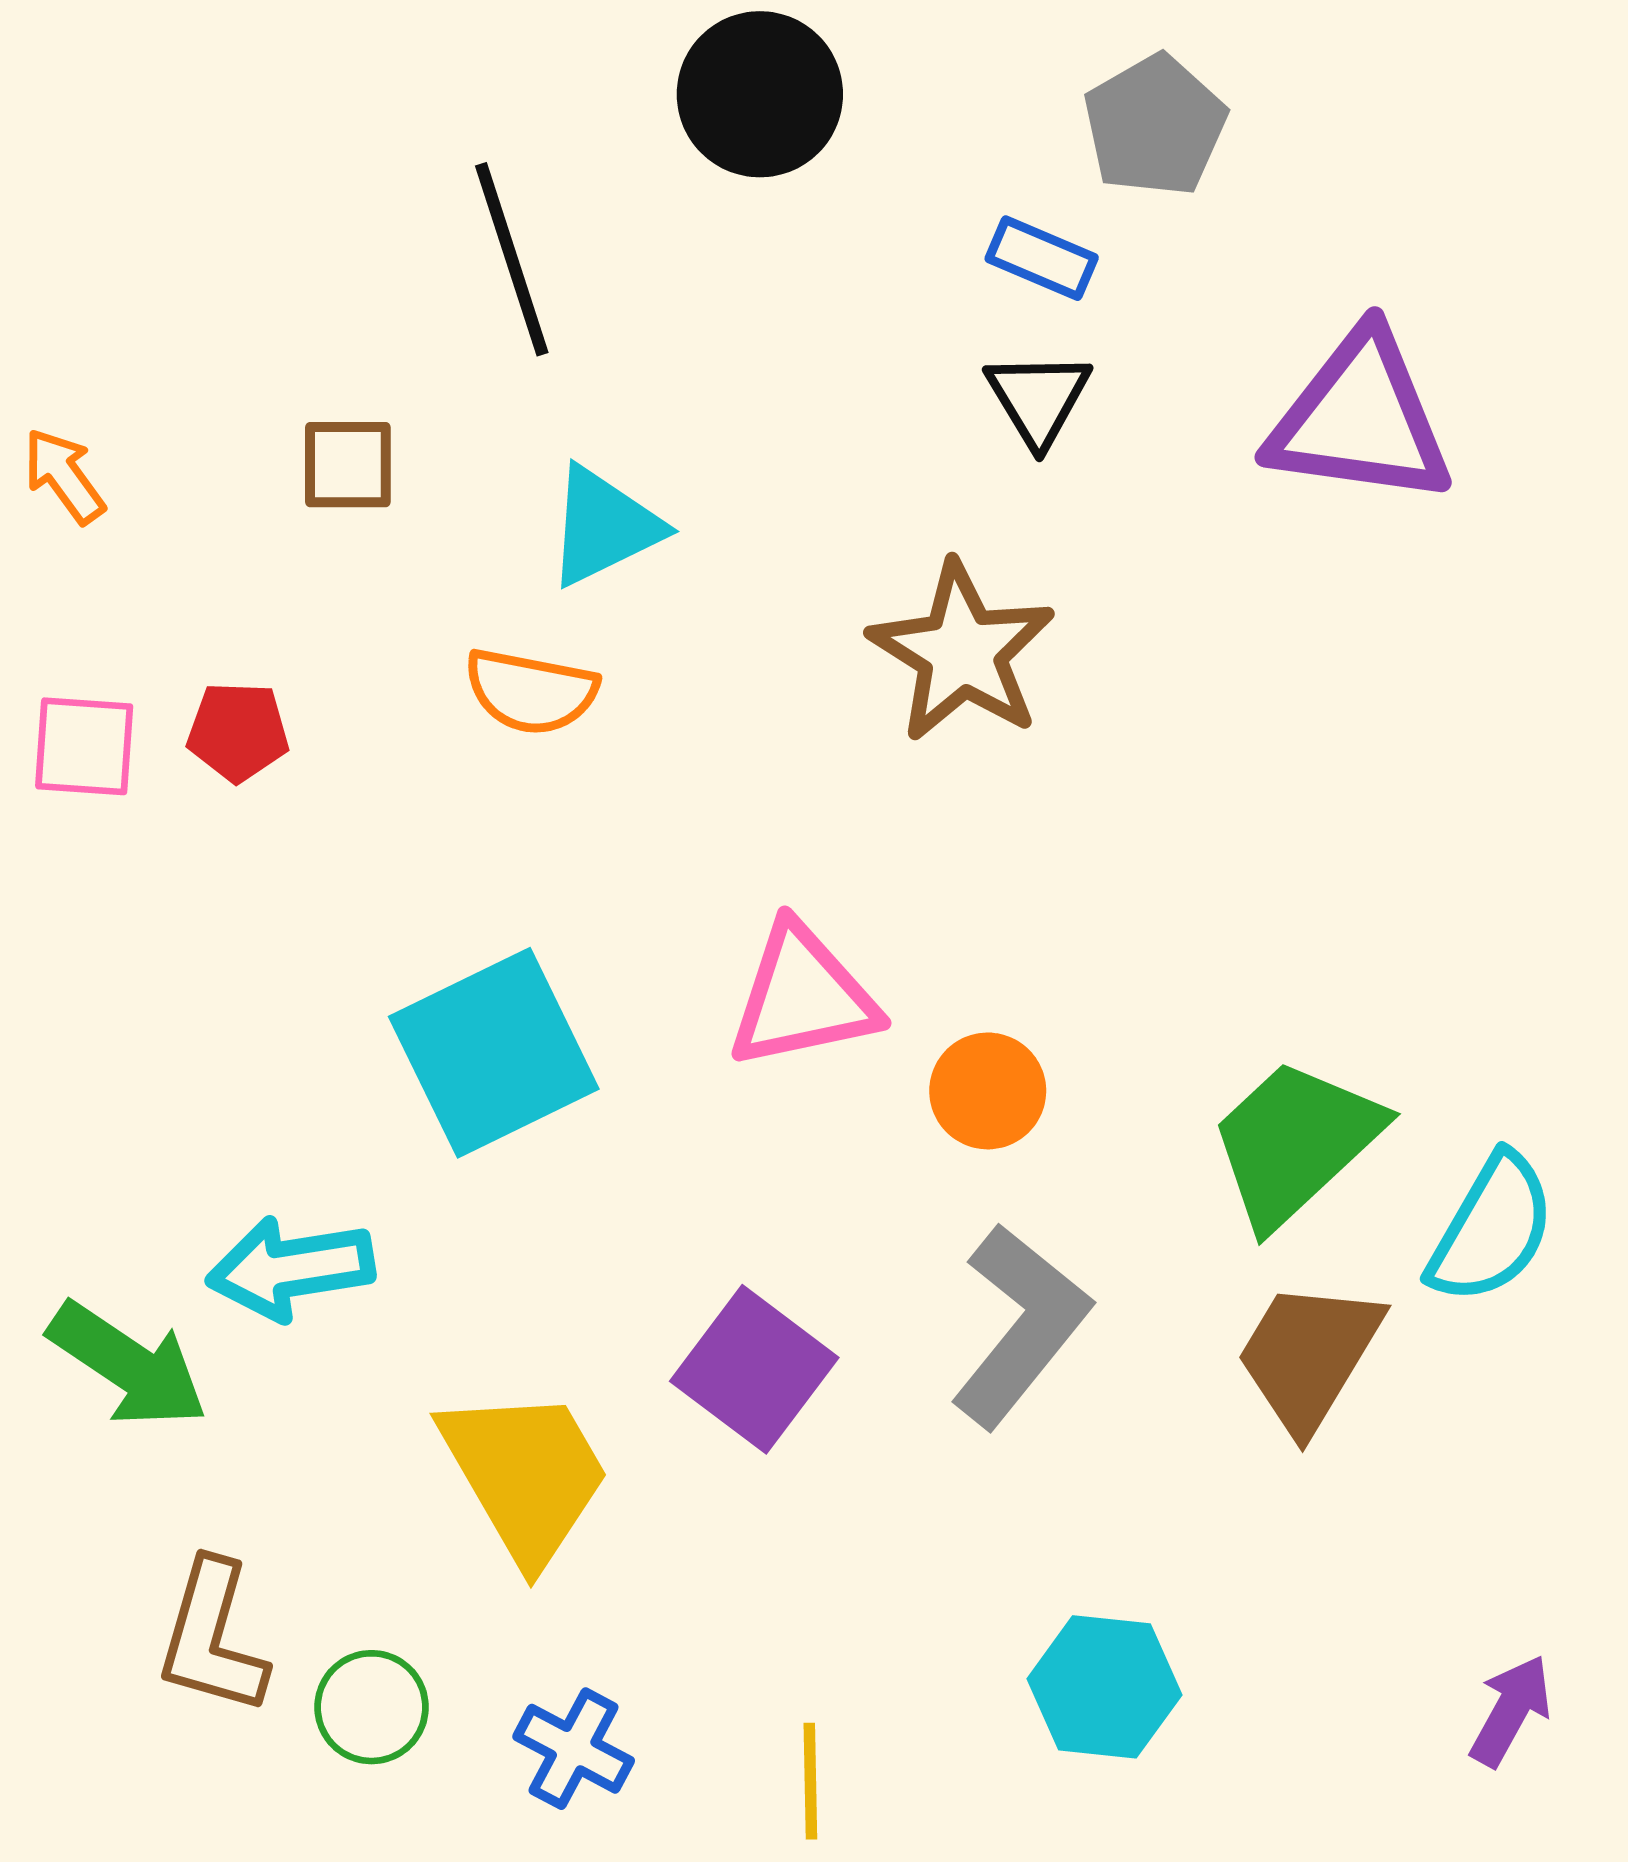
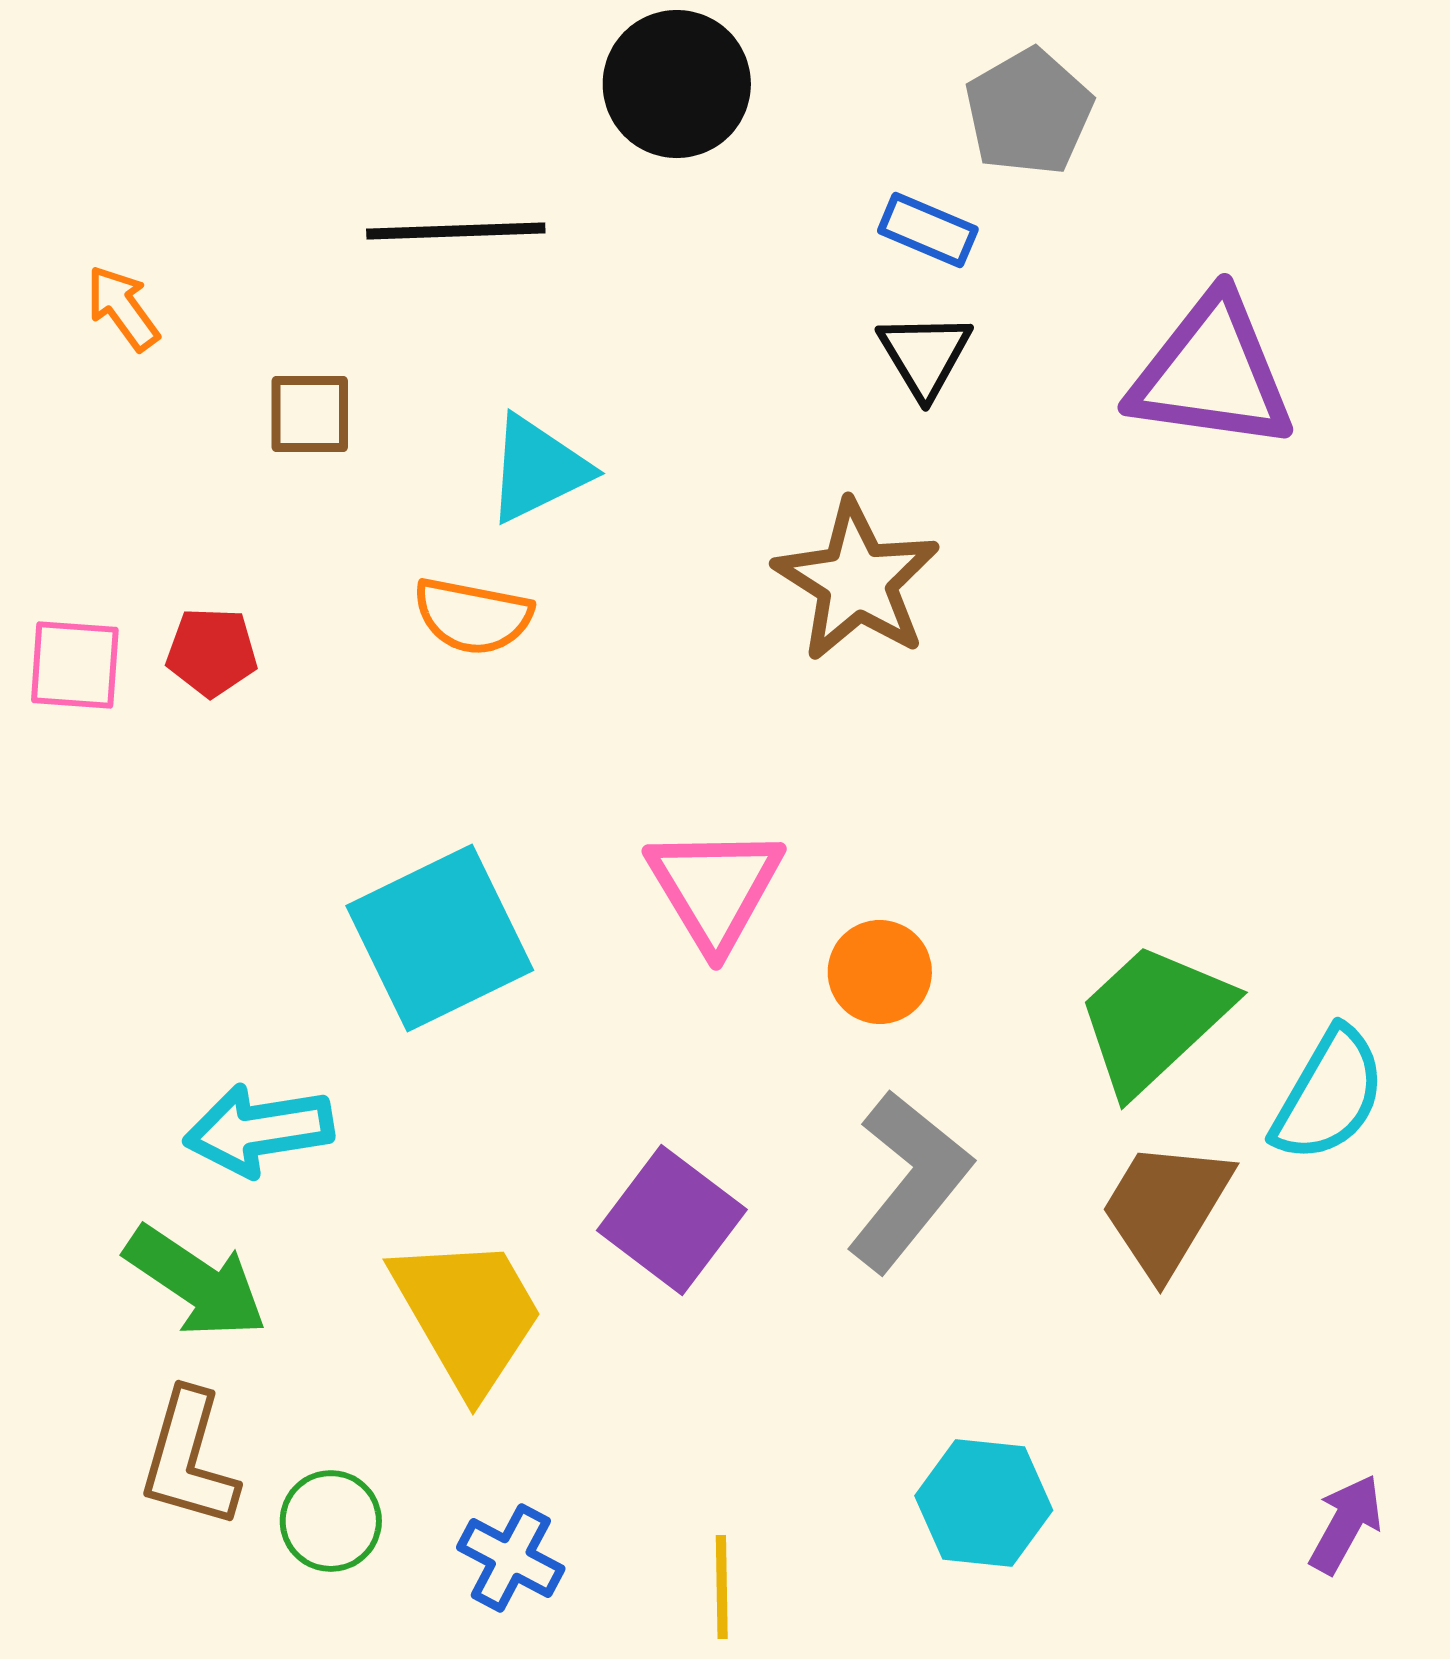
black line: (512, 259) -> (456, 231), turned -74
orange arrow: (64, 476) -> (123, 308), moved
pink triangle: (803, 997) -> (715, 888), turned -49
green arrow: (128, 1365) -> (196, 1282), moved

